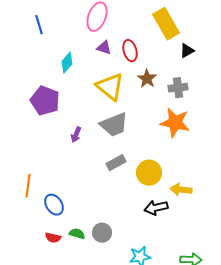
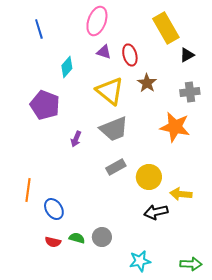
gray cross: (178, 88) -> (190, 92), moved

